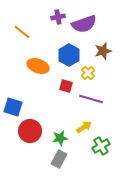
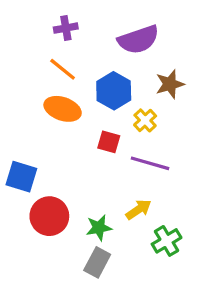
purple cross: (58, 17) -> (66, 28), moved
orange line: (22, 32) -> (63, 69), moved

